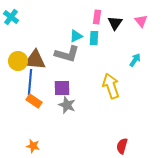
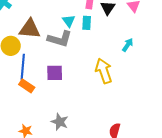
cyan triangle: (76, 36) -> (69, 21), turned -40
brown triangle: (35, 60) -> (30, 29), moved
gray star: (67, 105) -> (60, 122), moved

